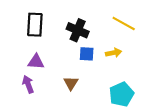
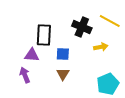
black rectangle: (35, 25) -> (44, 35), moved
black cross: (78, 30) -> (82, 27), moved
blue square: (87, 54) -> (63, 54), moved

